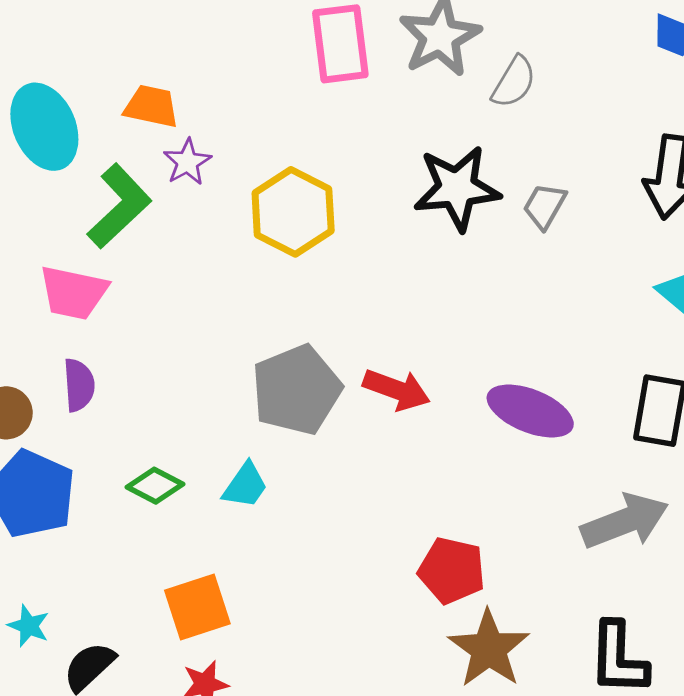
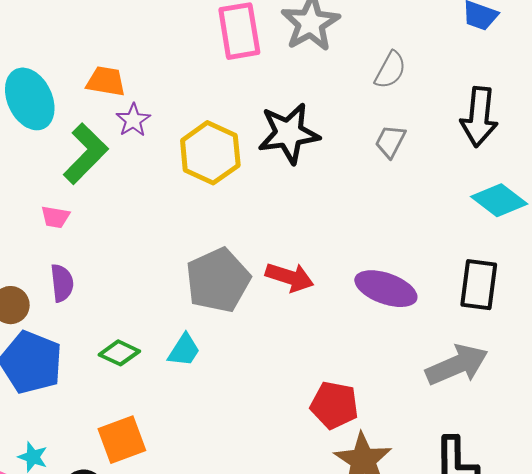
gray semicircle: (514, 82) -> (390, 70), moved
black star: (457, 188) -> (289, 133), moved
pink trapezoid: (73, 293) -> (55, 217), size x0.6
orange square: (197, 607) -> (122, 440), moved

